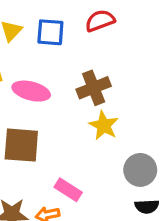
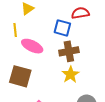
blue square: (50, 32) -> (62, 28), moved

